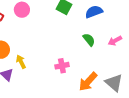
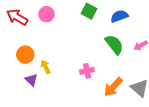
green semicircle: (89, 40) -> (114, 44), size x1.5

